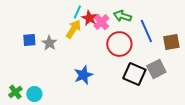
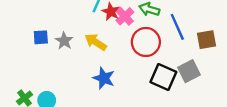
yellow arrow: (73, 29) -> (96, 42), moved, turned -90
blue star: (83, 75) -> (104, 78), turned -30

